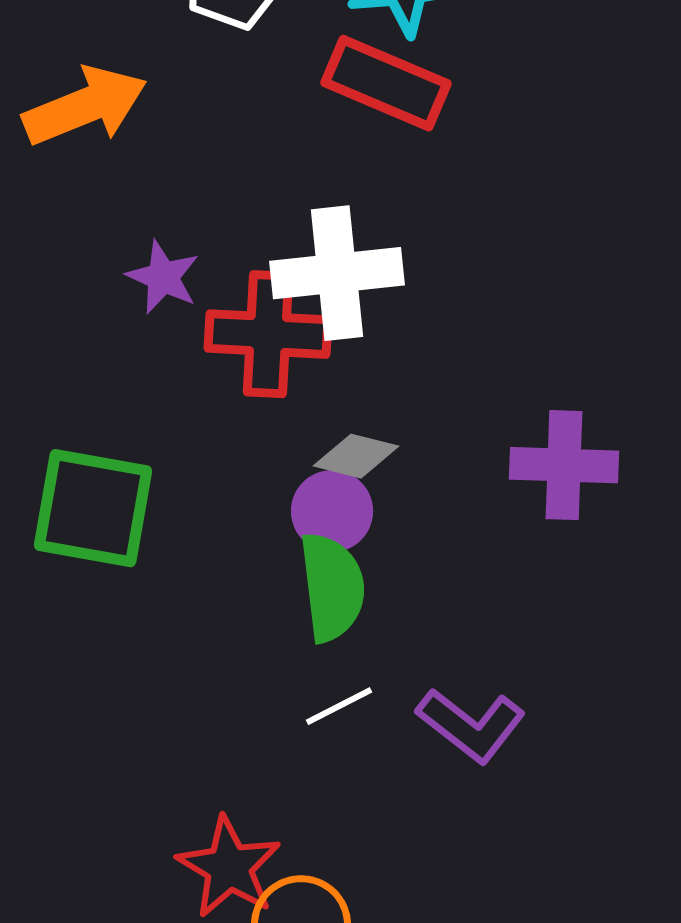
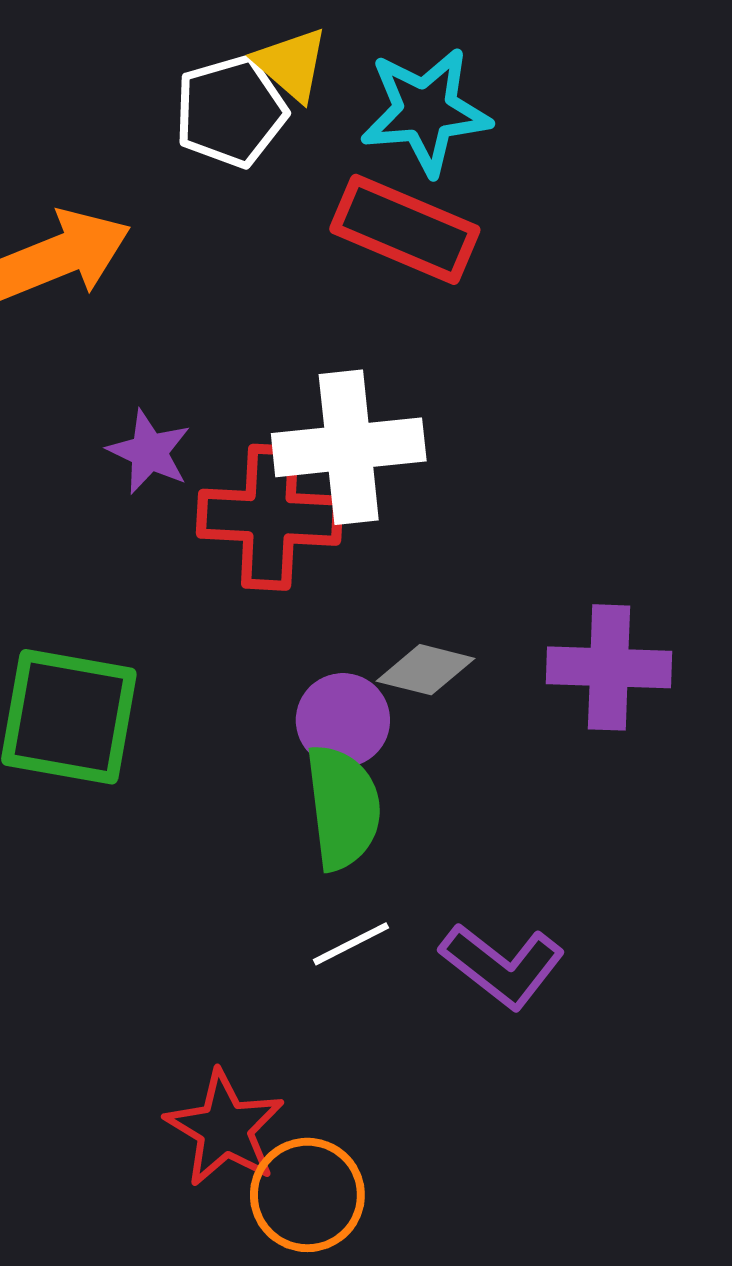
gray diamond: (356, 456) -> (426, 670), moved

